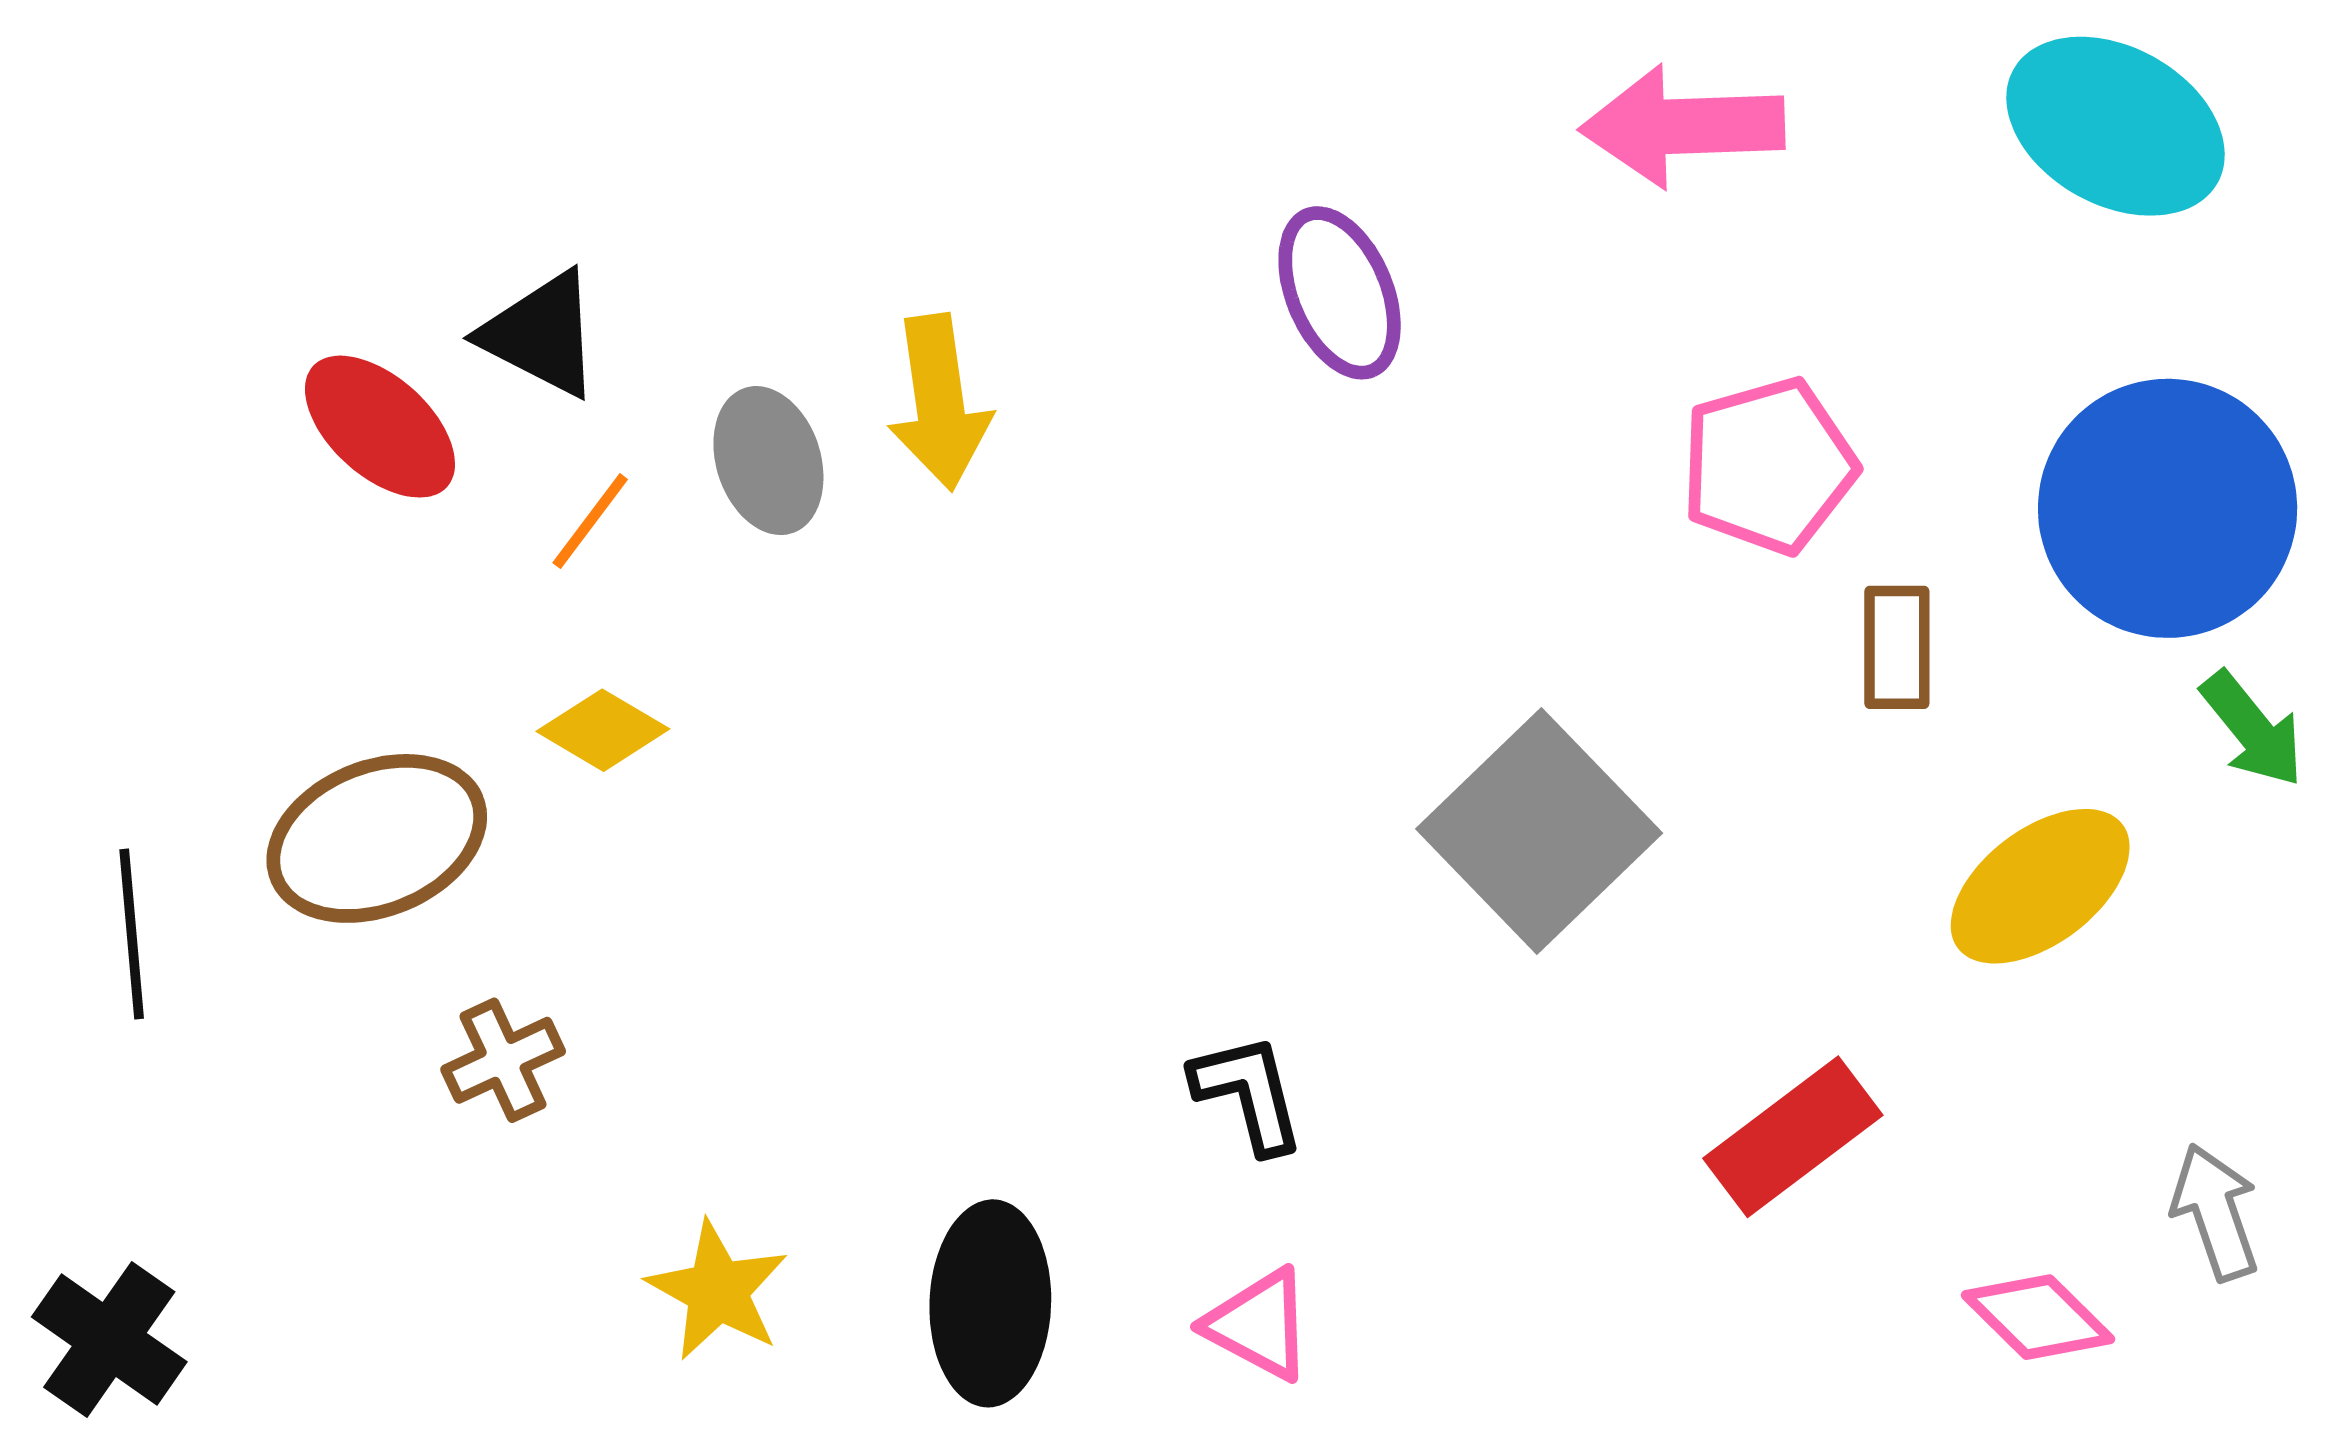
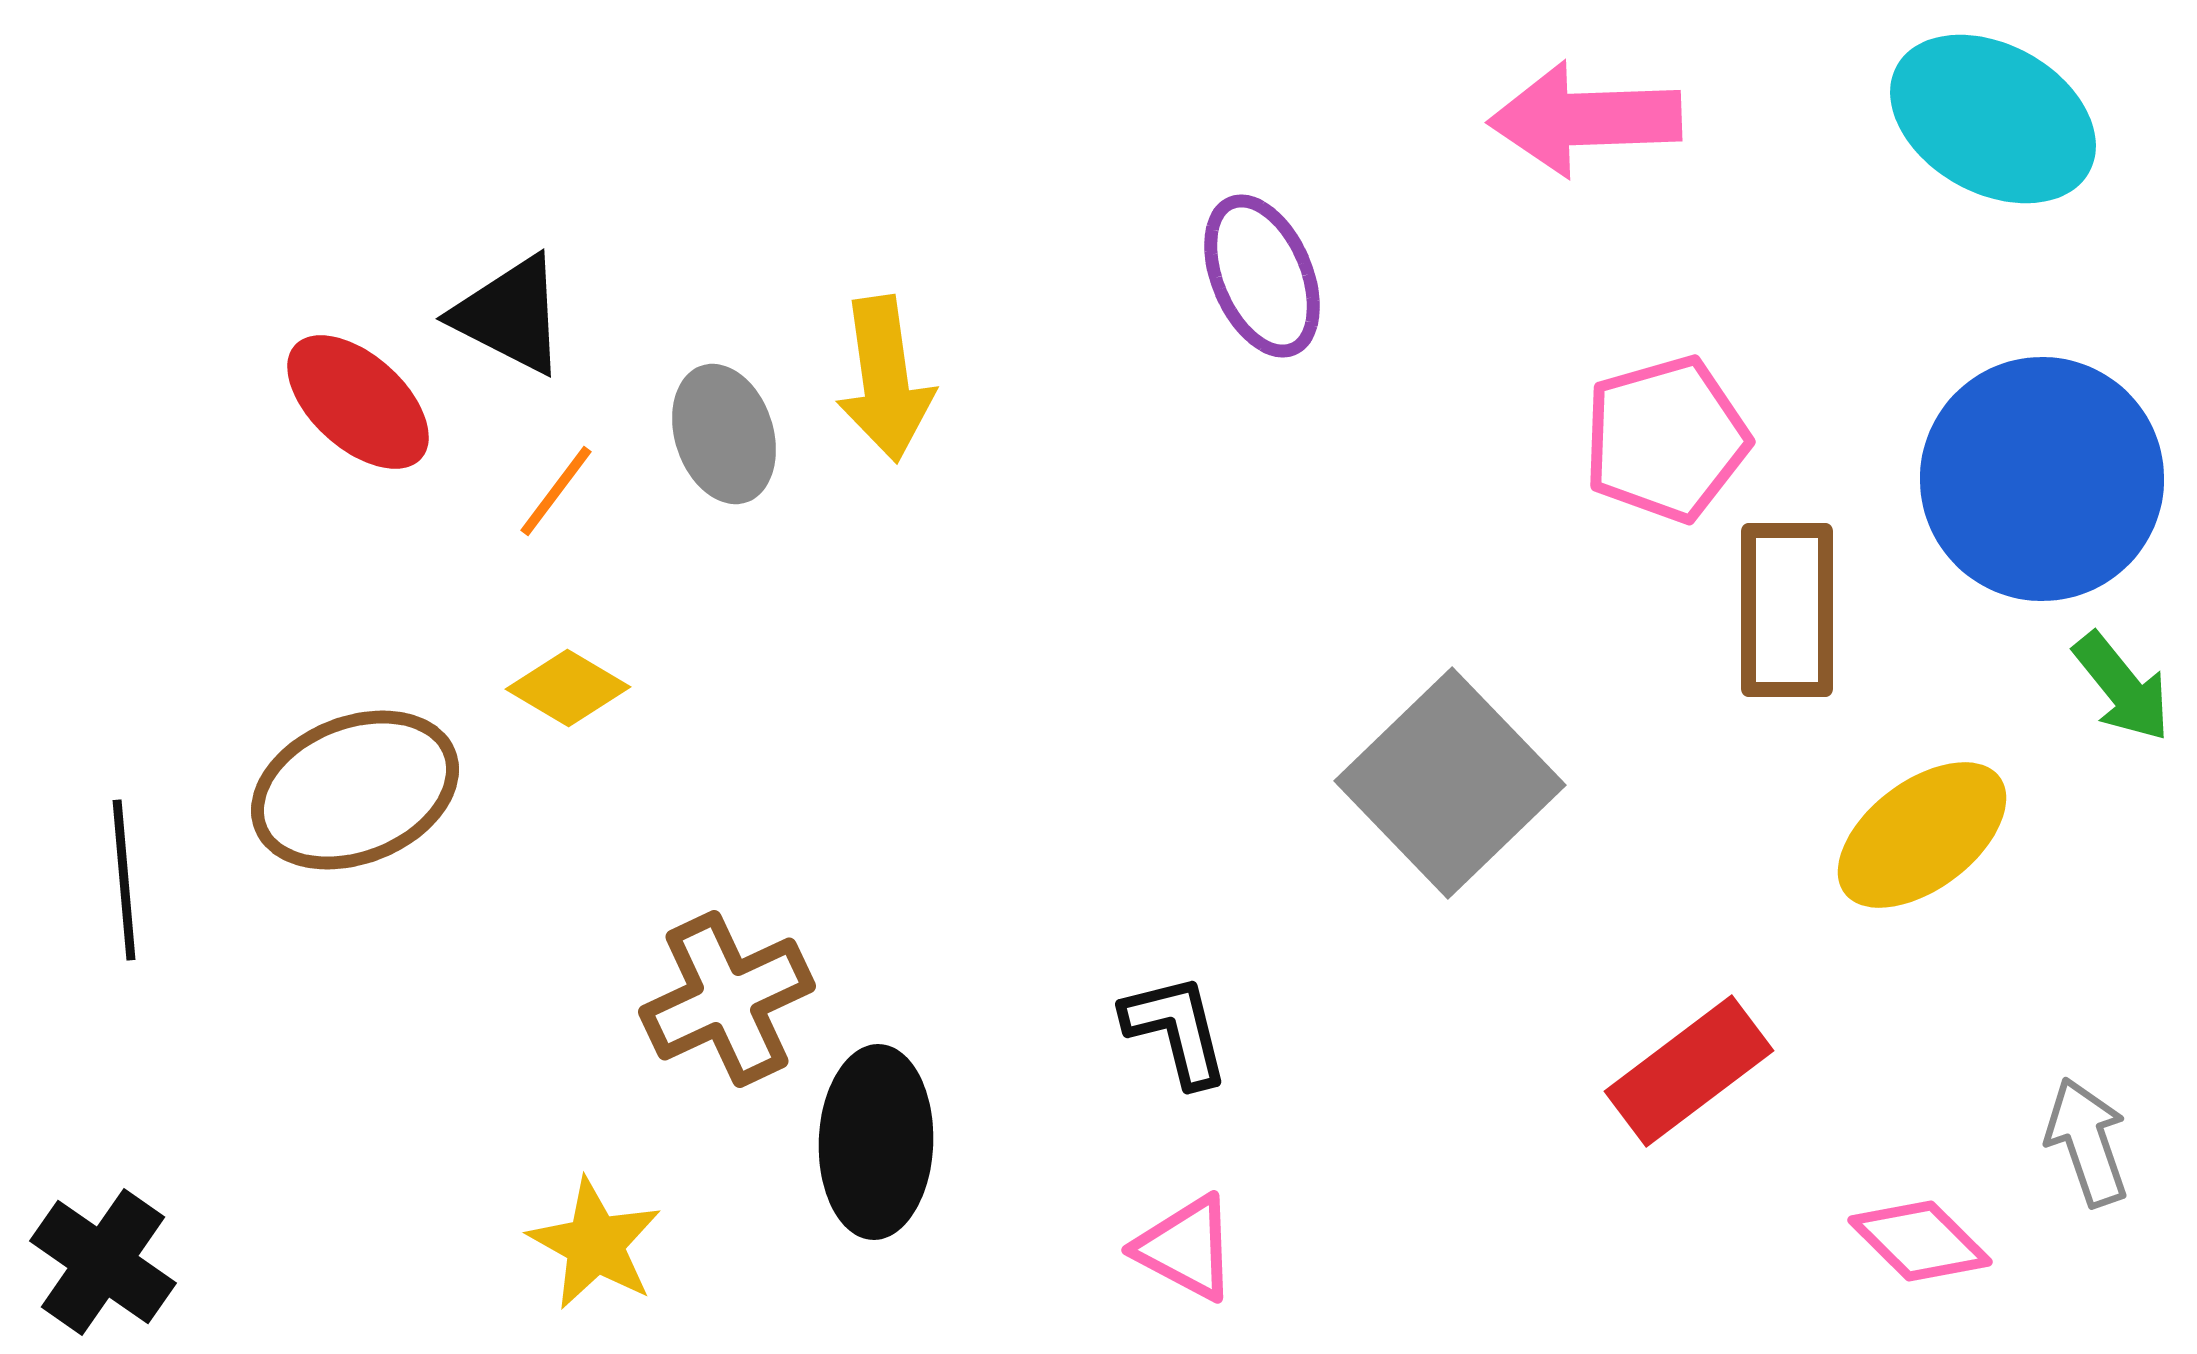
brown rectangle: (1897, 647) -> (1787, 610), size x1.5
brown cross: (503, 1060) -> (727, 999), moved, size x1.5
yellow star: (718, 1291) -> (595, 1244), moved
black ellipse: (990, 1303) -> (876, 1142), moved

